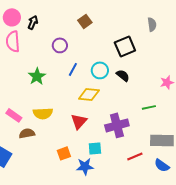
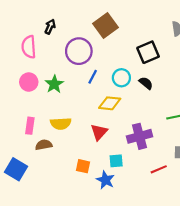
pink circle: (12, 17) -> (29, 82), moved
brown square: (85, 21) -> (105, 26), size x1.6
purple circle: (60, 45) -> (79, 51), size x1.6
pink rectangle: (14, 115) -> (30, 126), turned 63
orange square: (64, 153) -> (83, 166), turned 32
blue star: (85, 166) -> (105, 180), turned 30

